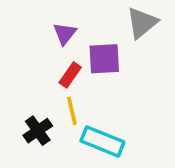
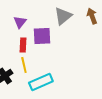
red rectangle: (70, 75) -> (23, 45), turned -32
cyan rectangle: (102, 141) -> (41, 82), turned -45

